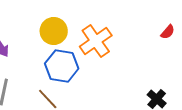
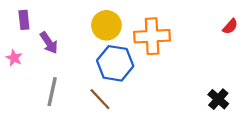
orange cross: (96, 41) -> (152, 36), turned 32

